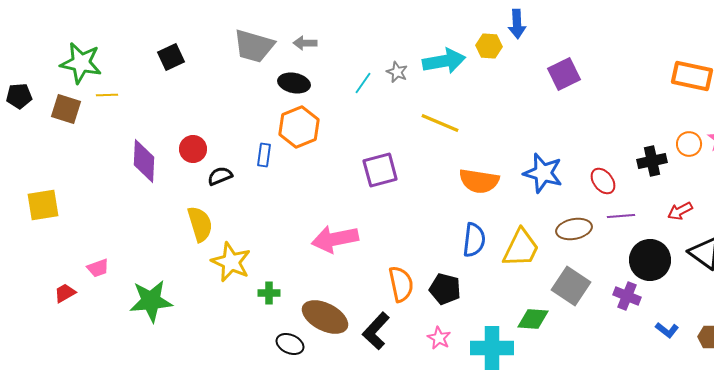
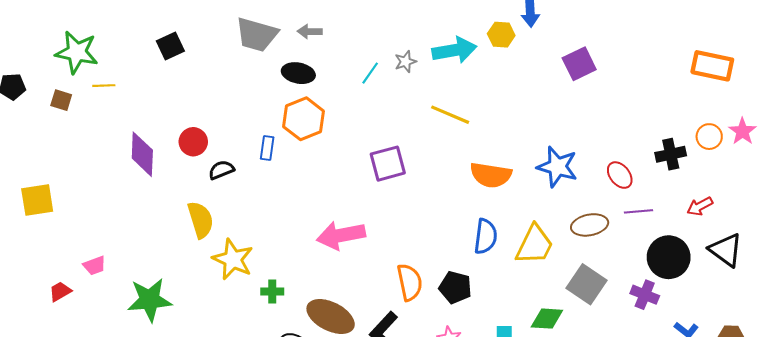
gray star: (397, 72) -> (405, 62), turned 30
brown square: (66, 109) -> (61, 100), size x0.7

